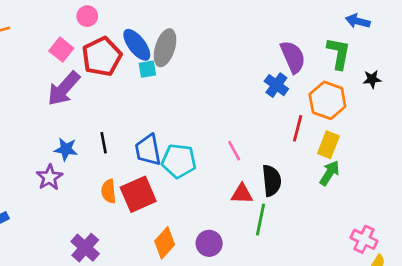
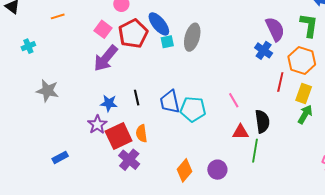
gray ellipse: (165, 48) -> (192, 37), moved
red square: (138, 194) -> (119, 136), moved
purple cross: (85, 248) -> (129, 160), moved

